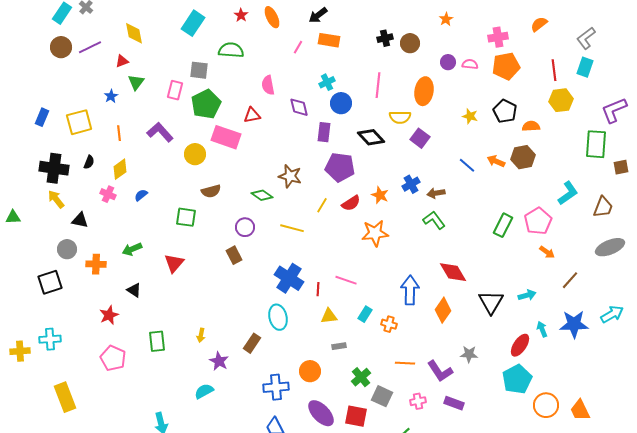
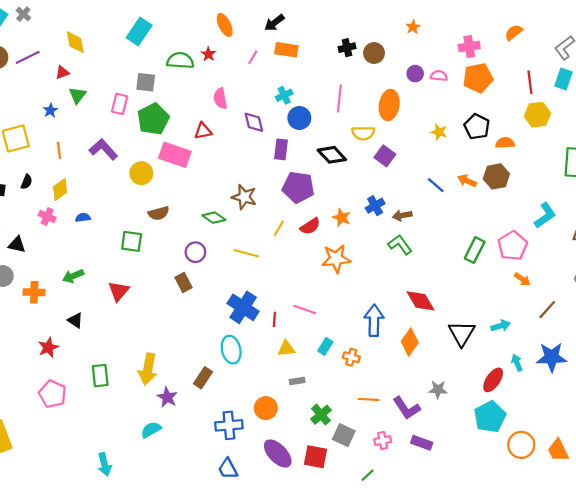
red star: (241, 15) -> (208, 54), moved
blue semicircle: (141, 195) -> (83, 218), turned 32
yellow arrow: (201, 335) -> (148, 369), size x2.0

